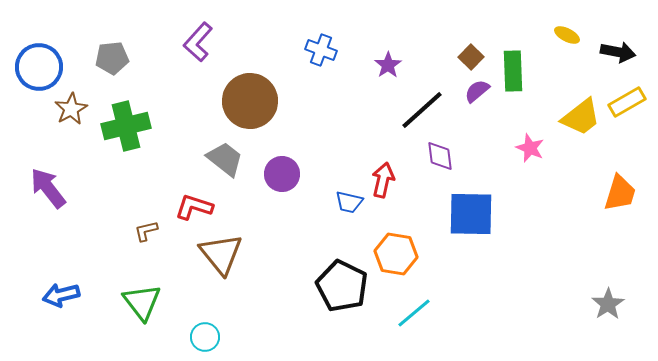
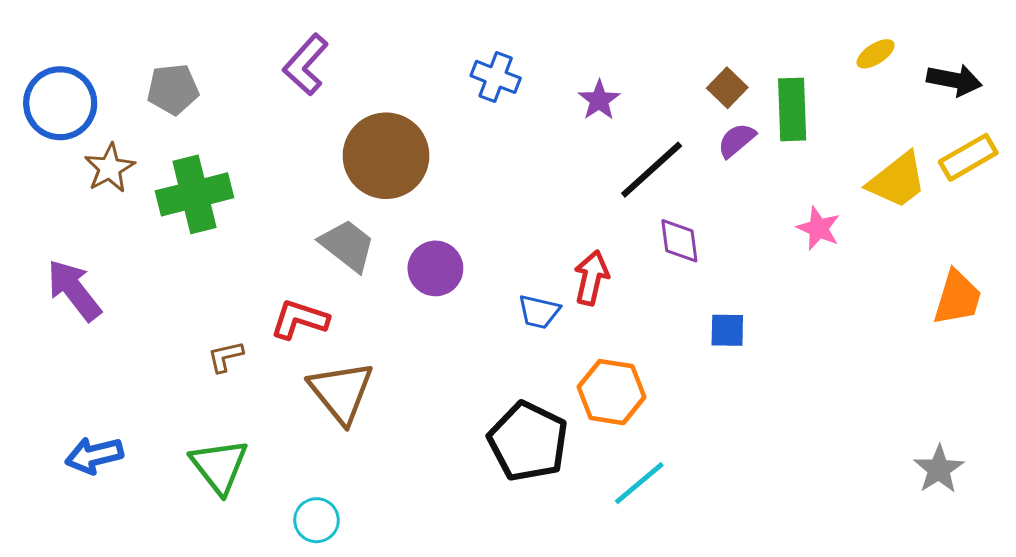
yellow ellipse: (567, 35) -> (876, 54), turned -60
blue square: (471, 214) -> (727, 330), size x0.5

